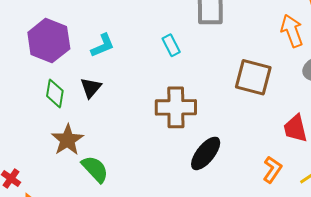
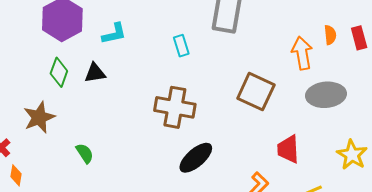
black triangle: (91, 88) -> (95, 73), turned 30
brown star: (67, 140) -> (39, 117), moved
green semicircle: (95, 169) -> (85, 153), size x0.7

